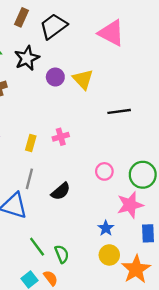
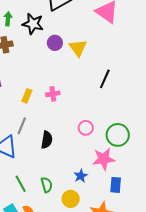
black star: (27, 58) -> (33, 24), turned 30
black line: (119, 111) -> (105, 79), turned -66
black semicircle: (61, 191) -> (47, 140), turned -48
green semicircle: (62, 254) -> (47, 185), moved
yellow circle: (109, 255) -> (71, 199), moved

